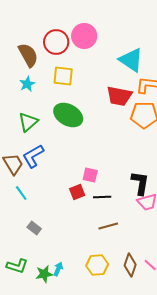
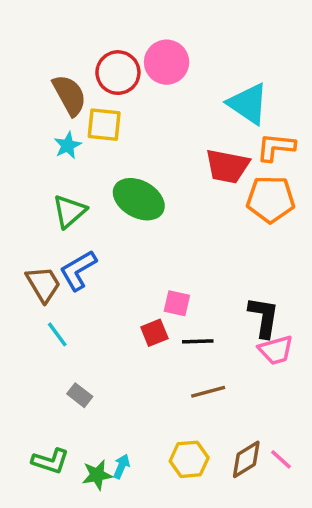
yellow square: (63, 76) -> (104, 125), moved
brown diamond: (130, 265) -> (246, 459), turned 40

